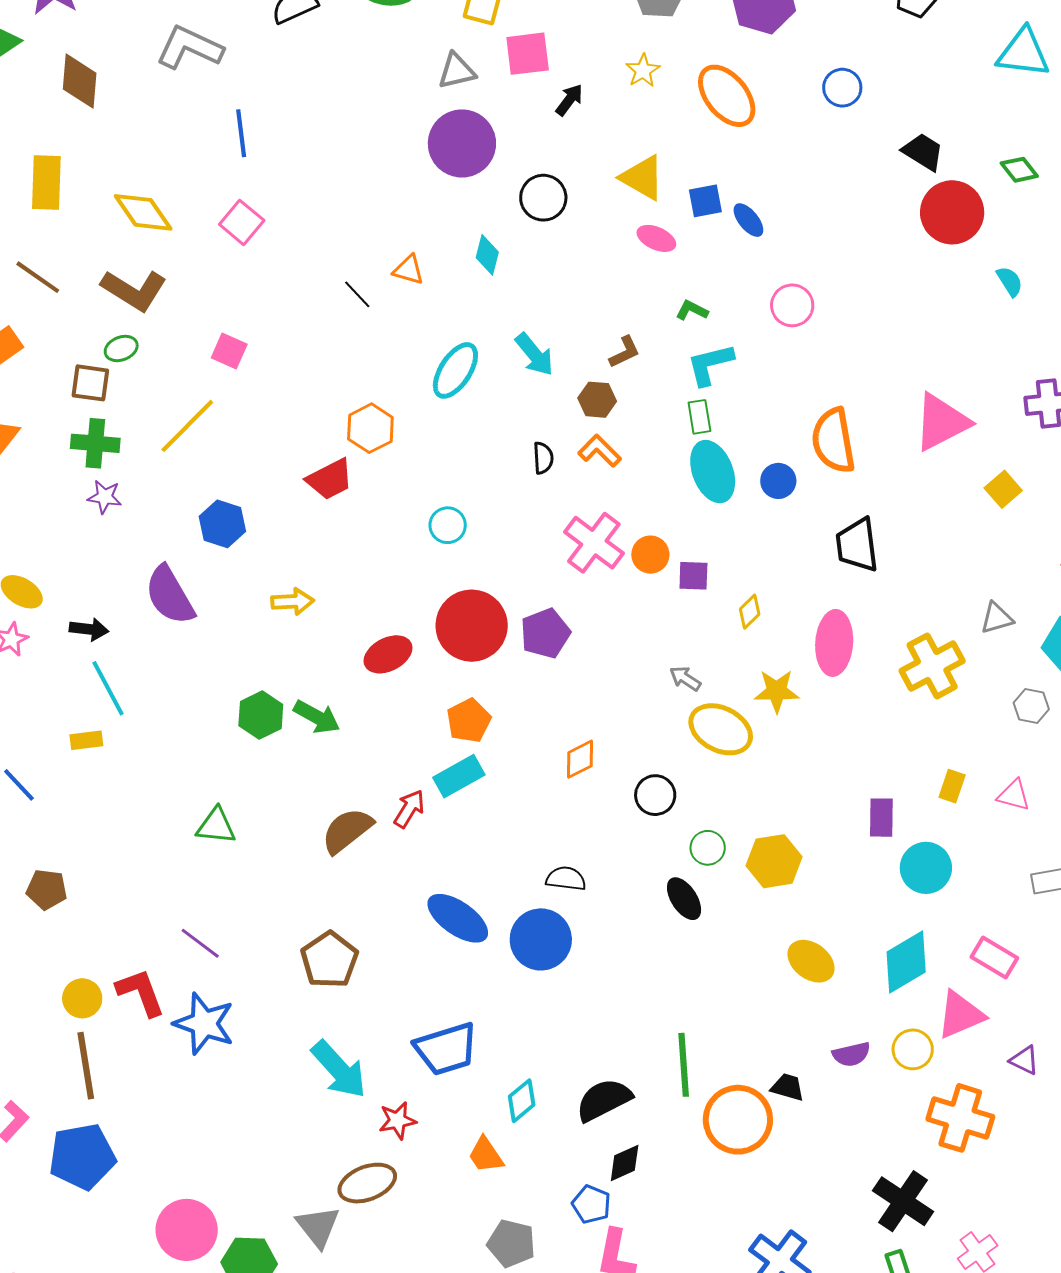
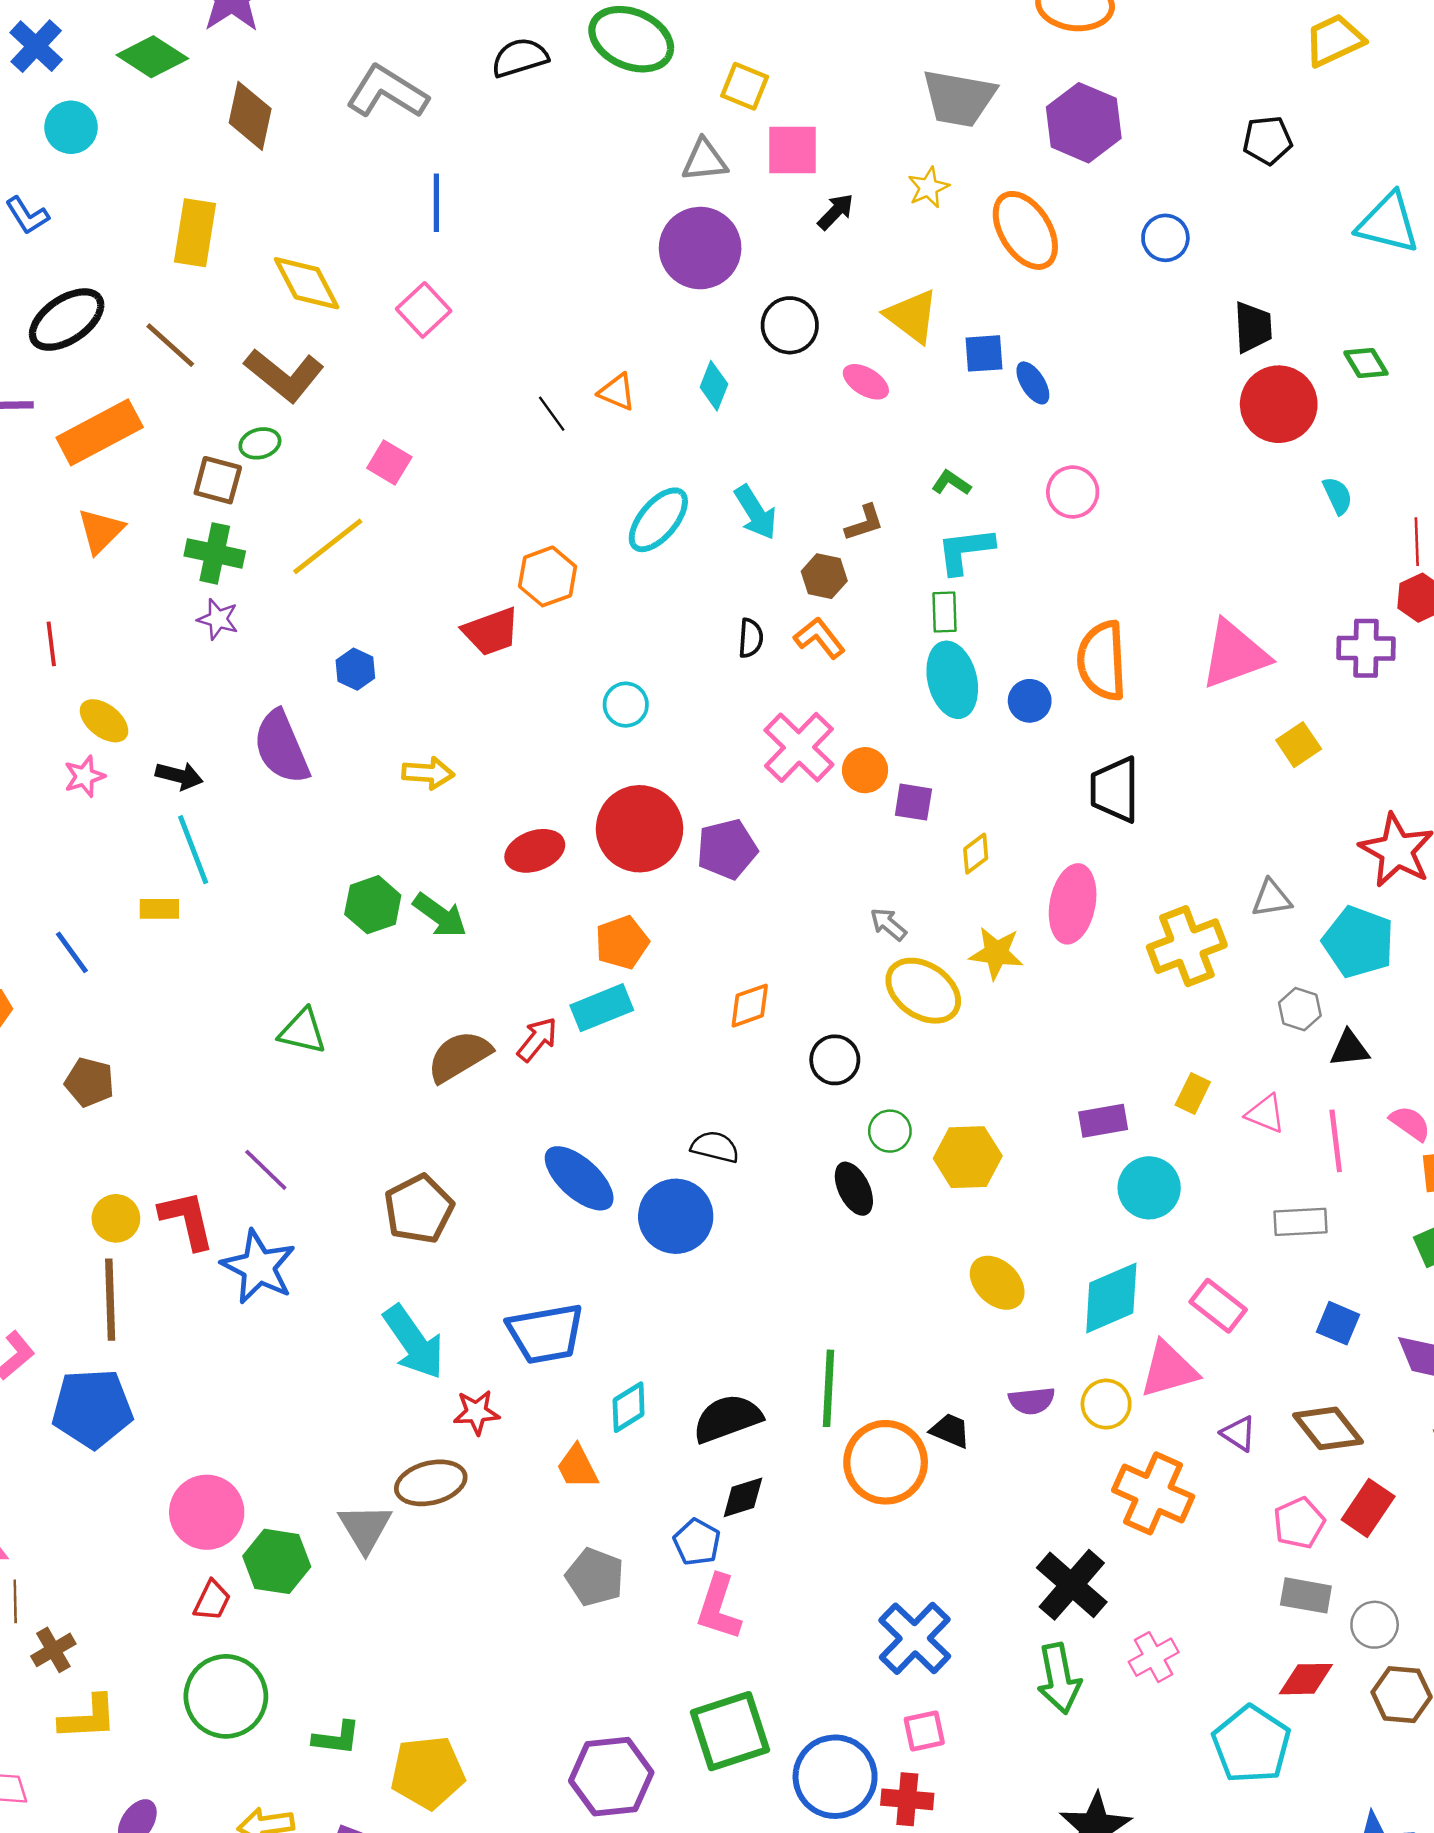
black trapezoid: (923, 152) -> (1253, 327), turned 48
pink ellipse: (656, 238) -> (866, 382), moved
blue hexagon: (222, 524) -> (355, 669), size x0.7
purple rectangle: (881, 818) -> (1103, 1121), turned 72

